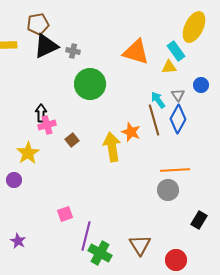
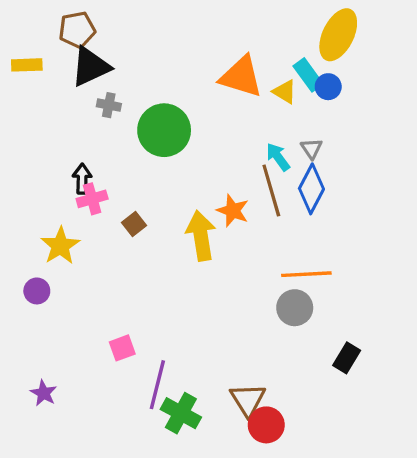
gray cross: (73, 51) -> (109, 105), moved
yellow triangle: (169, 67) -> (285, 92), moved, turned 35
blue circle: (201, 85) -> (328, 87), moved
red circle: (176, 260) -> (266, 425), moved

